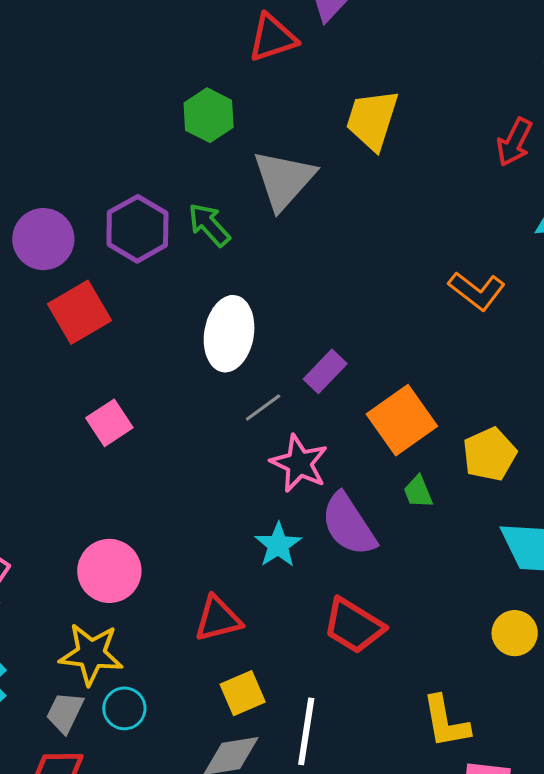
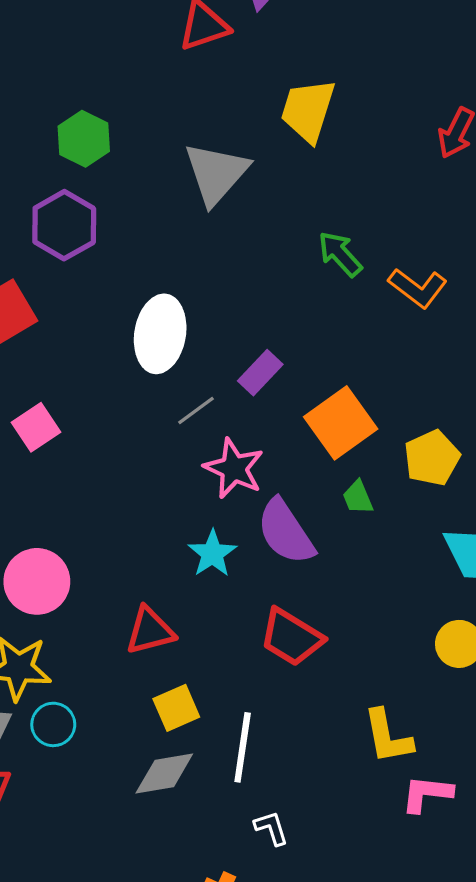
green hexagon: (209, 115) -> (84, 139), moved
green arrow: (209, 225) -> (340, 254), moved

